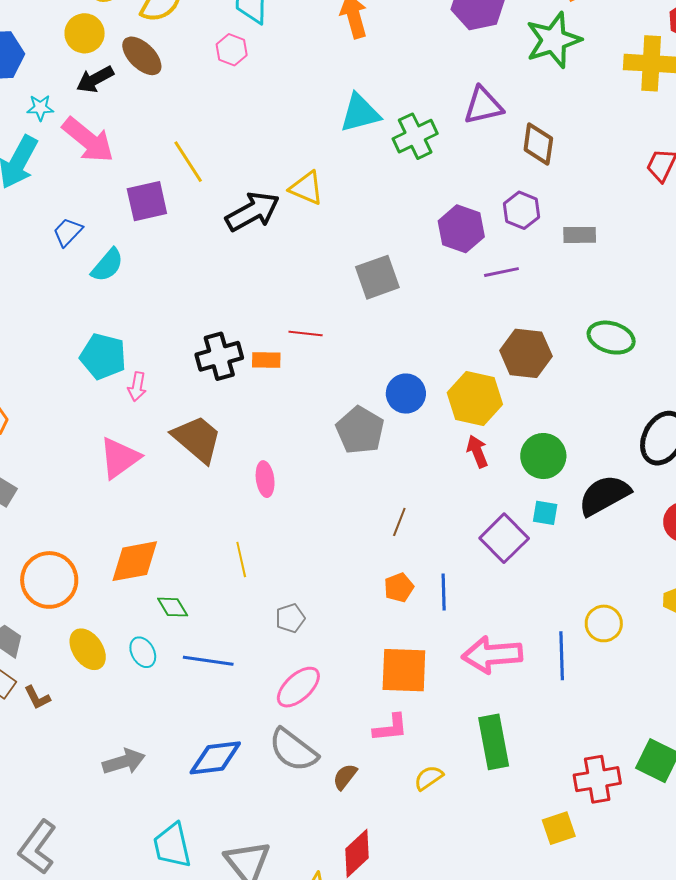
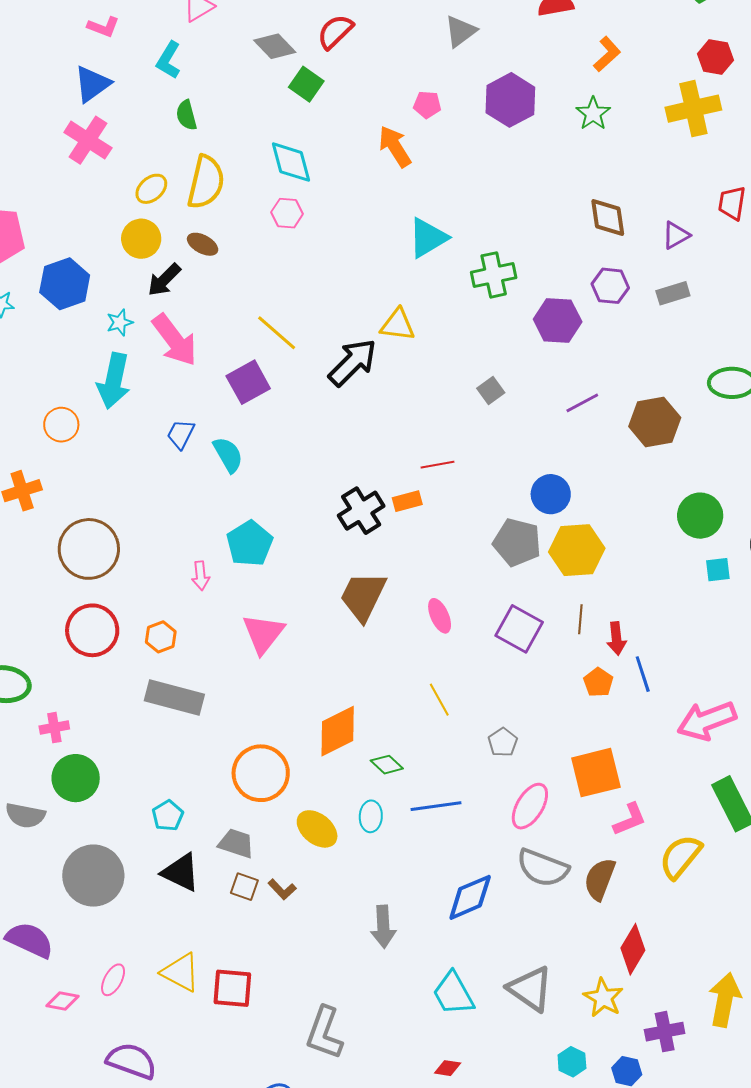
green star: (553, 40) -> (593, 114), size x0.6
brown ellipse: (142, 56) -> (203, 244), size x0.7
purple triangle: (483, 106) -> (676, 235), moved, size x0.7
green cross: (415, 136) -> (494, 275), moved, turned 30
pink arrow: (88, 140) -> (175, 340), turned 30
cyan semicircle: (107, 265) -> (228, 455), turned -54
purple line: (501, 272) -> (582, 403), moved
gray square: (377, 277) -> (491, 391), size x0.6
cyan pentagon: (103, 356) -> (250, 544), turned -30
pink arrow: (137, 387) -> (201, 576), moved
yellow hexagon: (475, 399) -> (577, 550), moved
brown trapezoid: (197, 439) -> (363, 596), turned -88
red arrow: (477, 451) -> (616, 638), moved, turned -148
pink triangle: (120, 458) -> (263, 634), moved
purple square: (504, 538) -> (519, 629), moved
cyan ellipse: (143, 652) -> (371, 816), turned 48
orange square: (404, 670) -> (596, 773), moved
gray arrow: (124, 762) -> (383, 927), turned 120
brown semicircle: (345, 777) -> (600, 879), size x1.5
yellow semicircle: (429, 778) -> (680, 857), size x1.6

